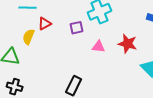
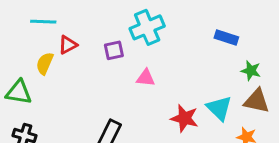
red star: (128, 44) -> (185, 118), moved

